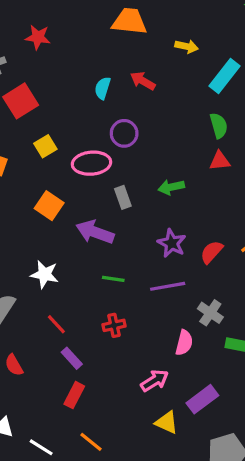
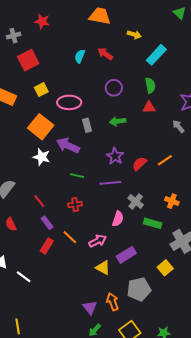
purple circle: (124, 133) -> (114, 88), moved
orange square: (49, 206) -> (41, 127), size x1.4
white star: (45, 274) -> (42, 157), moved
orange line: (91, 442) -> (70, 237), moved

